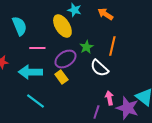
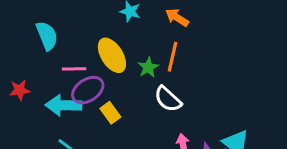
yellow ellipse: (62, 26) -> (112, 55), moved
orange line: (112, 46) -> (172, 57), moved
purple ellipse: (65, 59) -> (88, 90), moved

